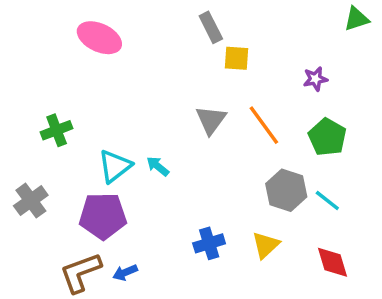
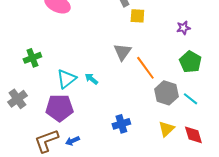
orange line: (264, 125) -> (145, 68), moved
yellow triangle: (266, 245) -> (166, 129), moved

